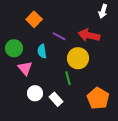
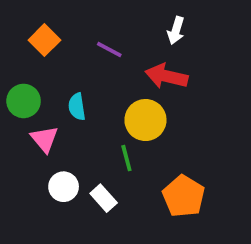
white arrow: (103, 11) -> (176, 30), moved
orange square: (34, 19) -> (44, 40), moved
purple line: (59, 36) -> (109, 50), moved

